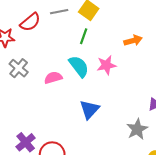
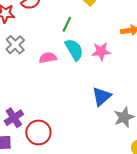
green line: (84, 36) -> (67, 24), moved
blue triangle: (89, 109) -> (102, 96), moved

